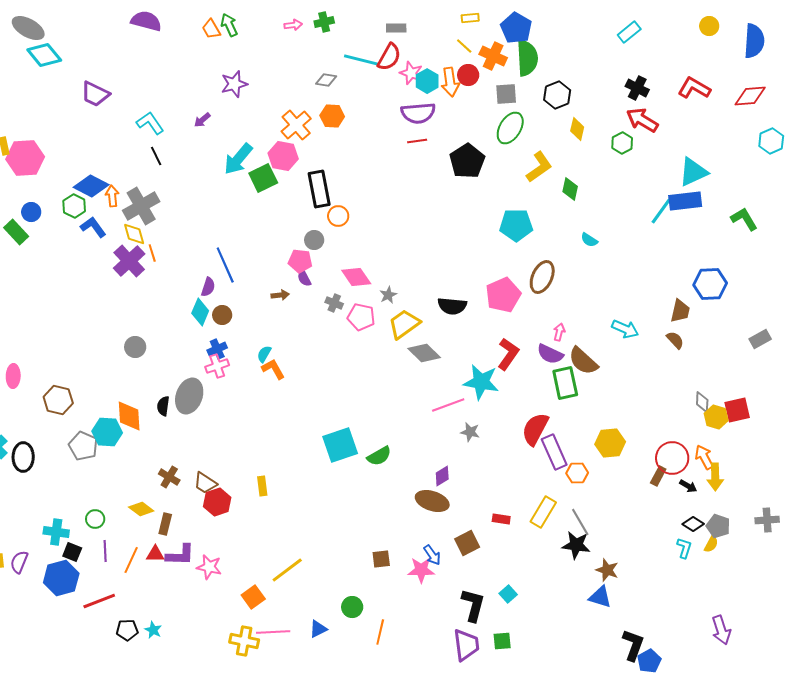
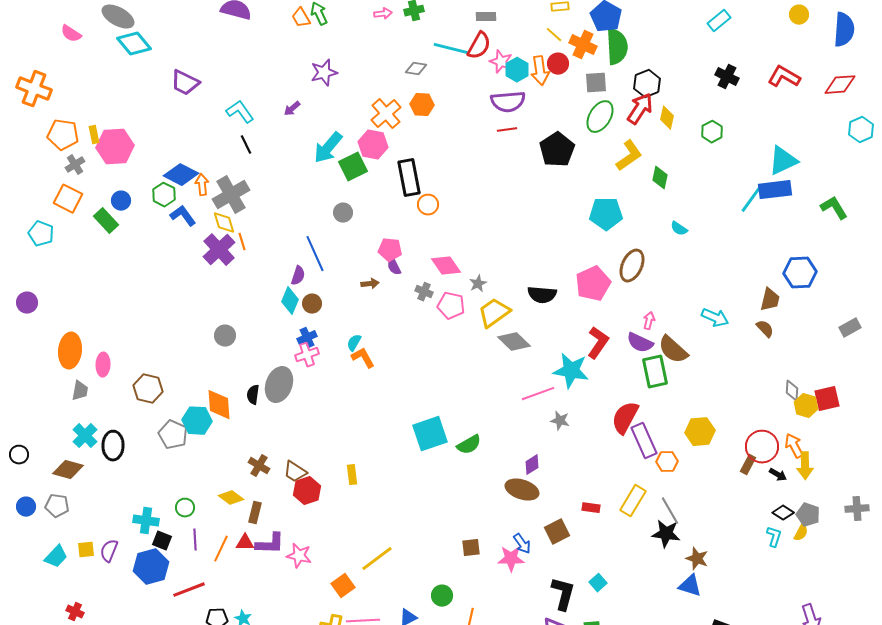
red arrow: (642, 120) -> (640, 109), moved, turned 92
gray circle: (314, 240) -> (343, 213), moved

